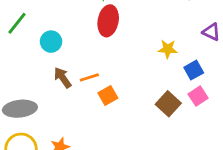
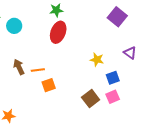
cyan circle: (51, 42) -> (14, 26), moved

